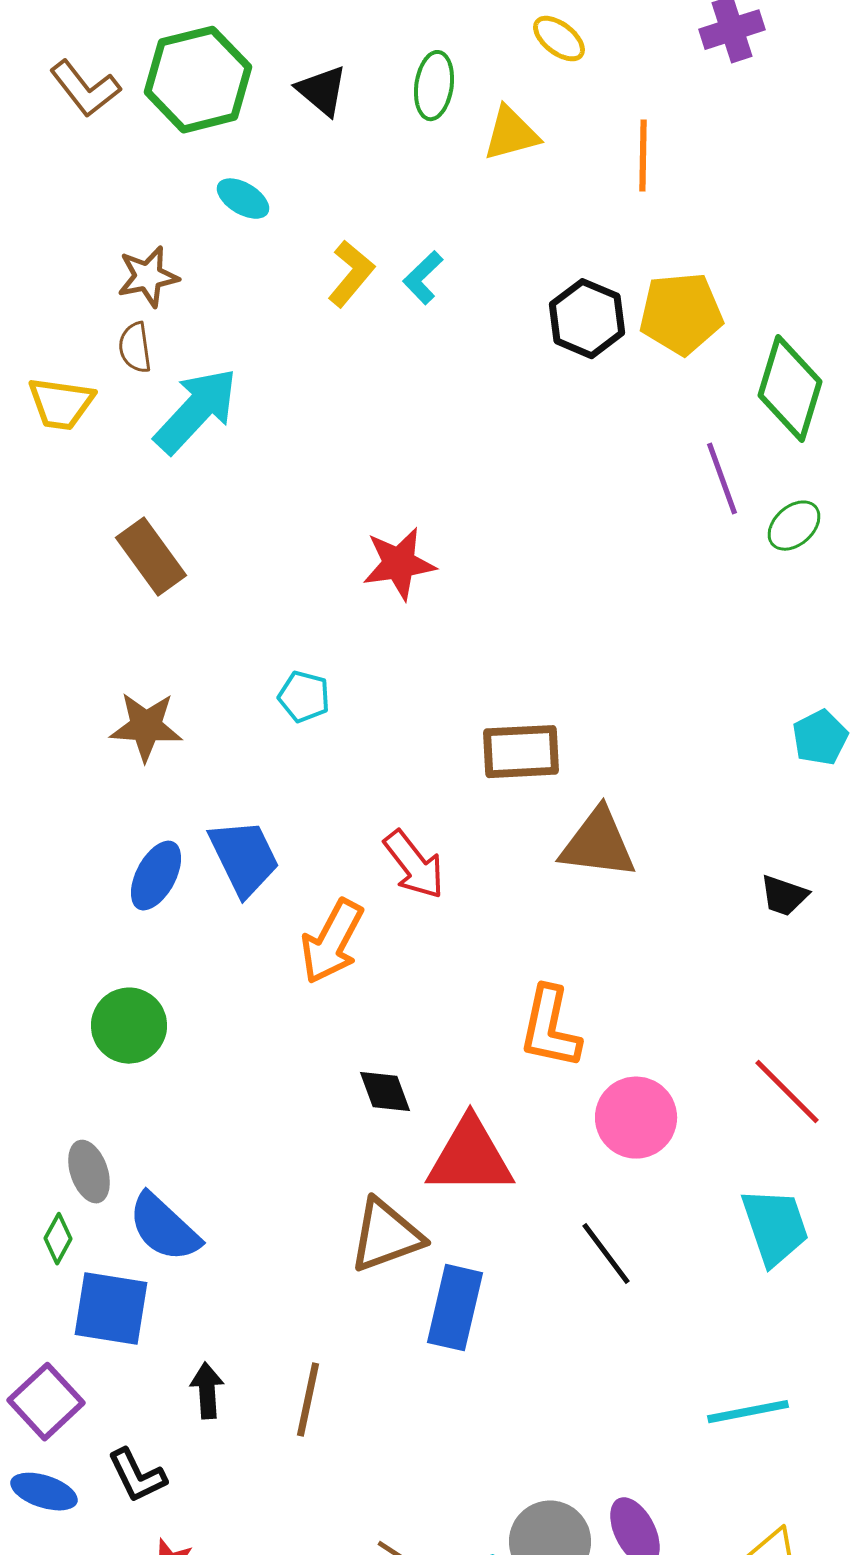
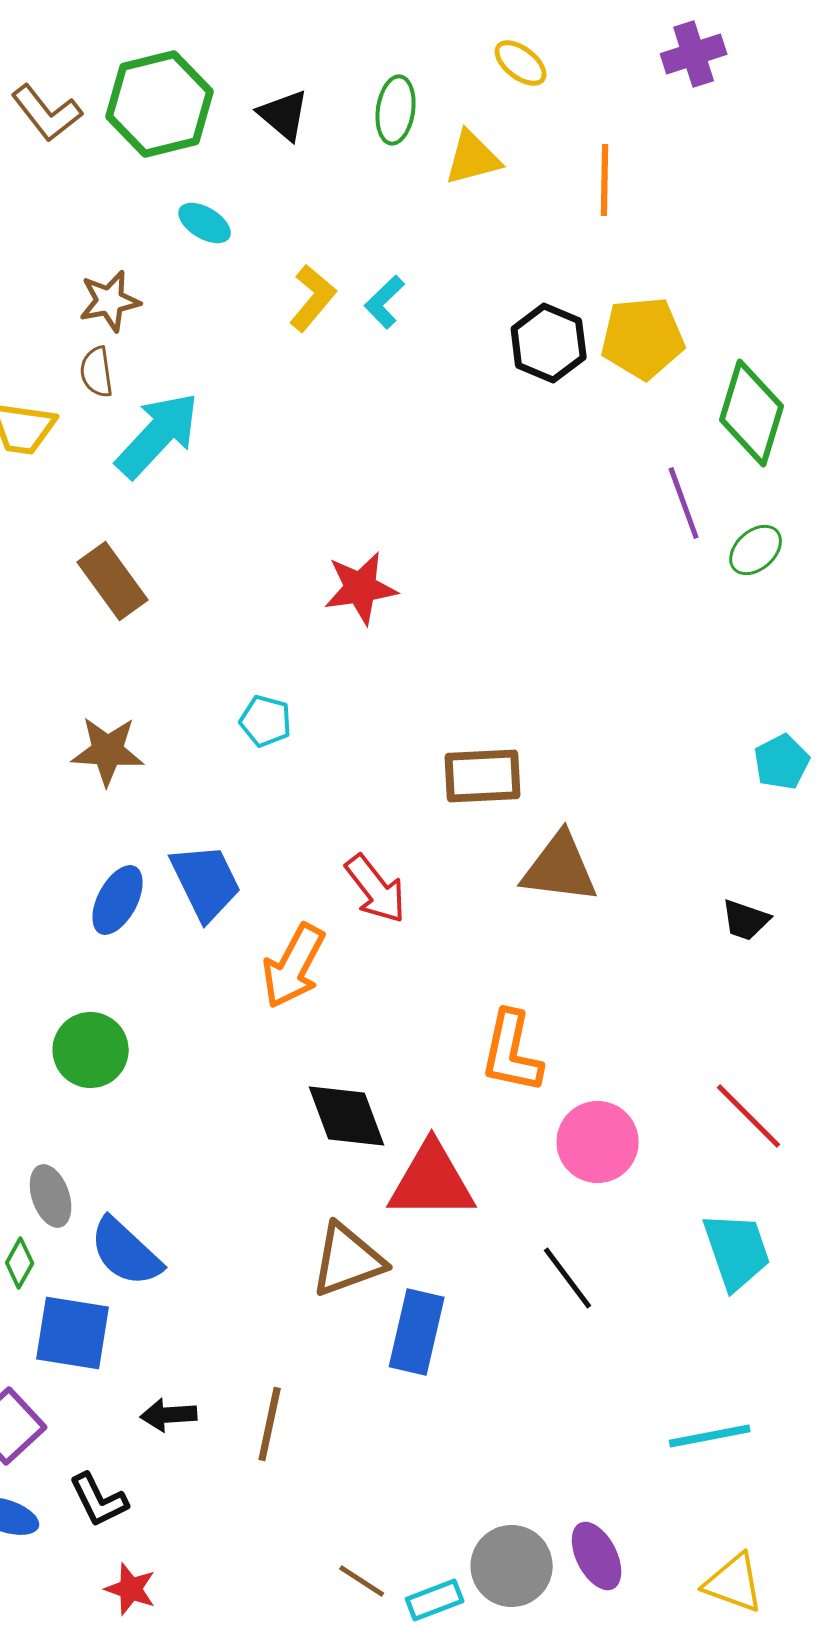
black diamond: (385, 1092) -> (347, 1116), size x1.5
black arrow: (207, 1391) -> (169, 1415), turned -90

